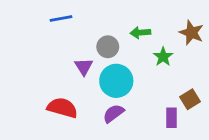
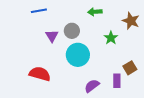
green arrow: (140, 33) -> (95, 12), moved
purple triangle: (84, 67) -> (52, 36), moved
purple semicircle: (113, 113) -> (92, 86), moved

